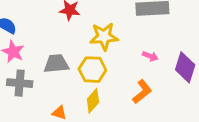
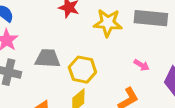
yellow star: (104, 37) -> (108, 23), moved

